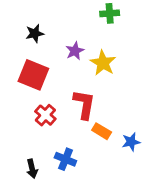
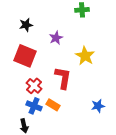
yellow star: (103, 63) -> (85, 56), moved
orange rectangle: (102, 131) -> (53, 105), moved
blue cross: (65, 159) -> (34, 106), moved

